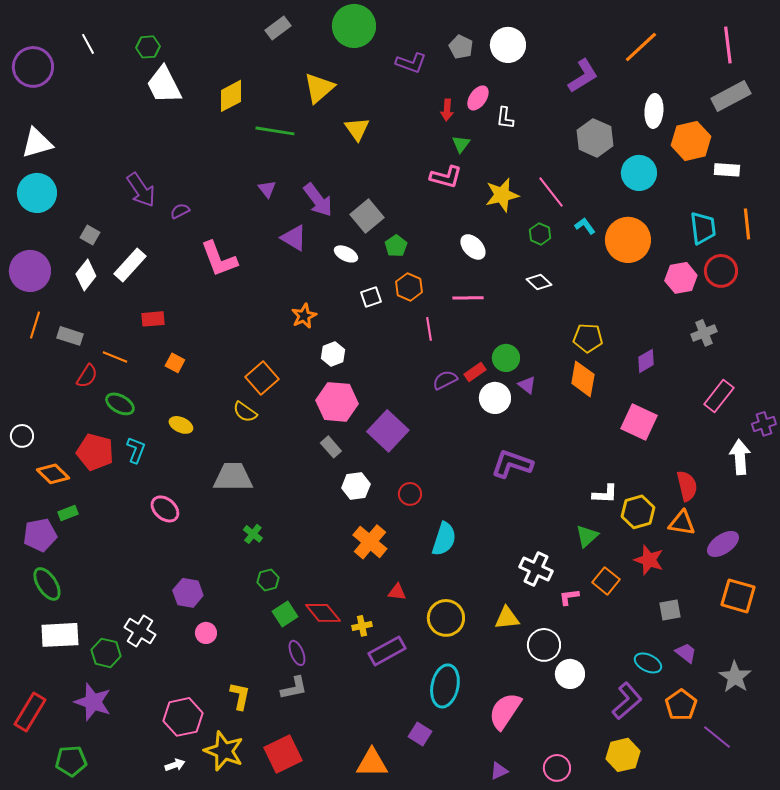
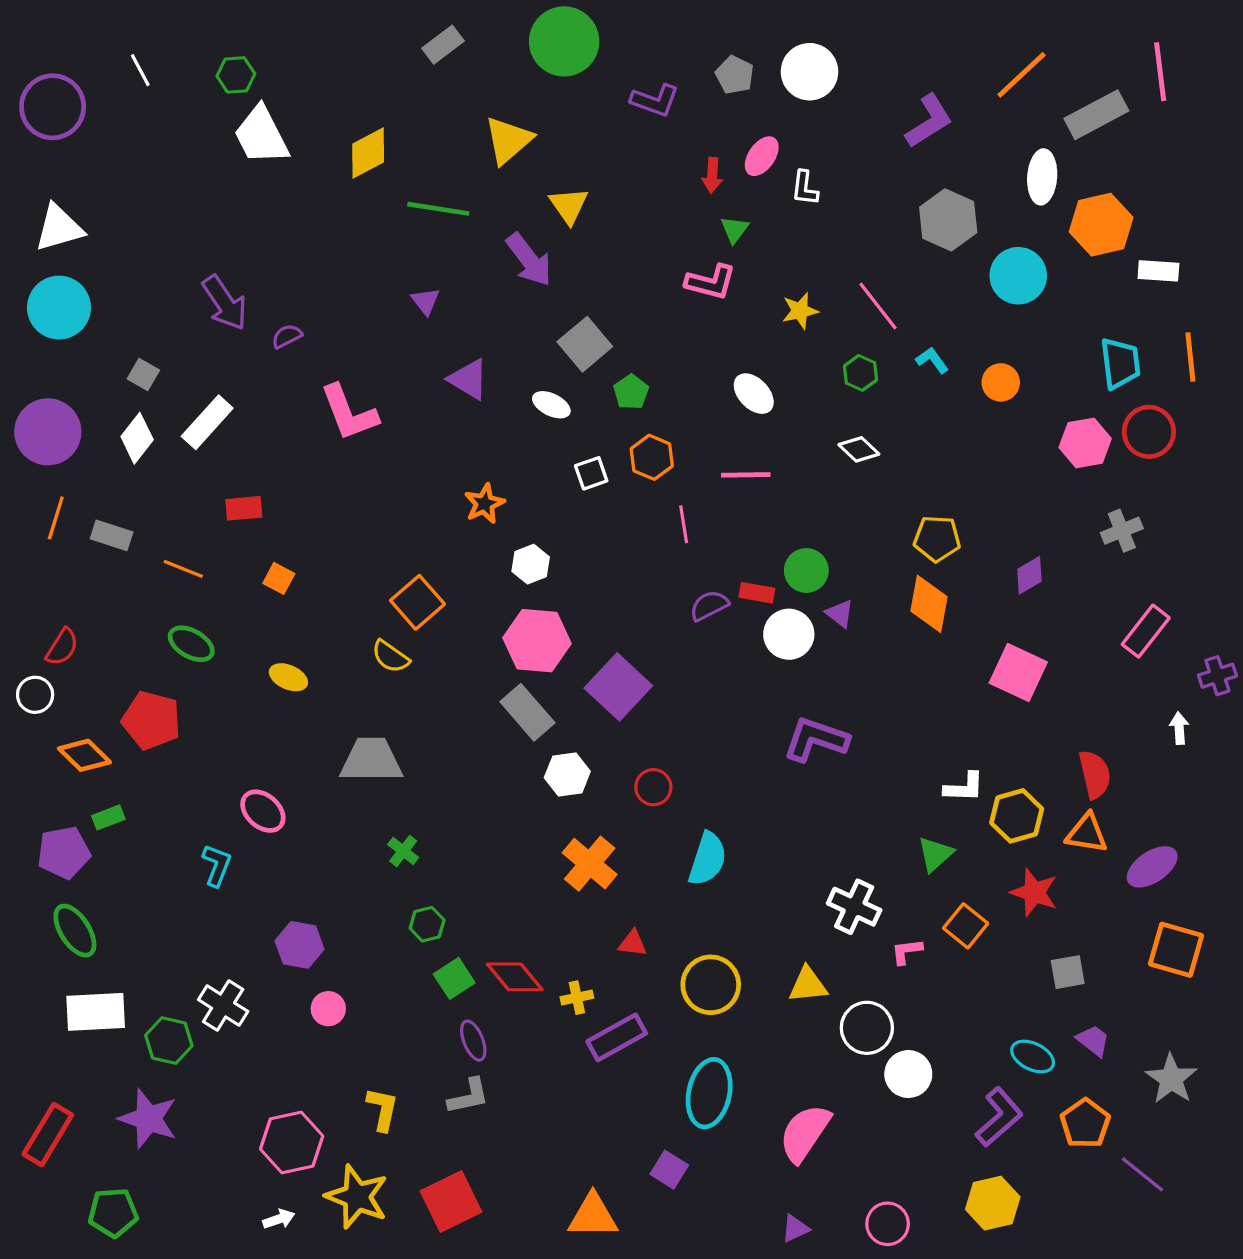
gray rectangle: (731, 96) -> (1096, 115), moved
yellow star: (502, 195) -> (800, 311), size x0.7
purple arrow: (318, 200) -> (529, 260), moved
orange circle: (628, 240) -> (1001, 382), size x0.5
red rectangle: (475, 372) -> (757, 593), turned 45
red semicircle: (87, 376) -> (62, 647), moved
gray rectangle: (331, 447) -> (527, 712), size x1.6
cyan L-shape: (136, 450) -> (217, 865), moved
white arrow: (740, 457) -> (1179, 728), size x0.6

